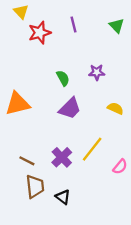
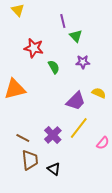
green triangle: (117, 26) -> (76, 36), moved
red star: (40, 33) -> (34, 48), moved, turned 30
purple trapezoid: (70, 108) -> (76, 101), moved

